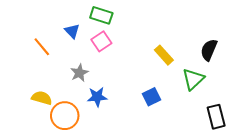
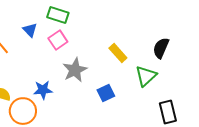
gray star: (79, 73) -> (75, 70), moved, size x1.4
blue star: (97, 97) -> (43, 90), moved

